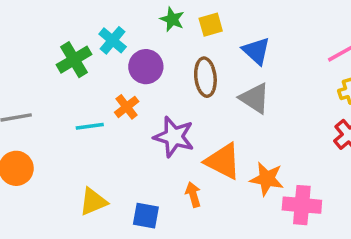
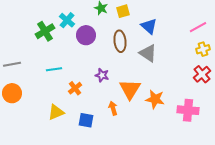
orange cross: (127, 107) -> (75, 88), moved
purple star: (174, 137) -> (102, 75), size x0.6
orange triangle: (223, 161) -> (130, 89), turned 35
pink cross: (302, 205) -> (188, 110), moved

